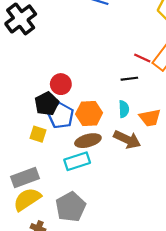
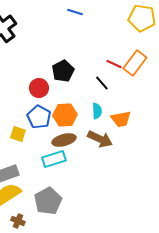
black line: (129, 79) -> (102, 83), turned 56
black pentagon: (47, 104) -> (63, 71), moved

